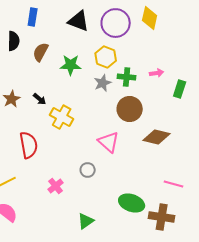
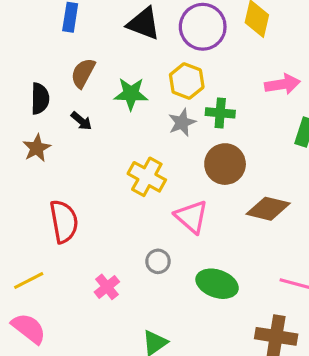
black semicircle: (14, 41) -> (40, 99), moved
pink arrow: (157, 73) -> (282, 84), moved, size x1.5
black arrow: (40, 99) -> (81, 121), moved
yellow cross: (62, 117) -> (147, 177), moved
green ellipse: (132, 203) -> (217, 284), moved

